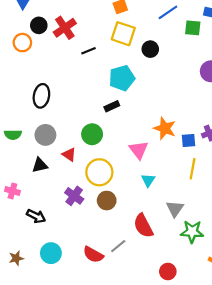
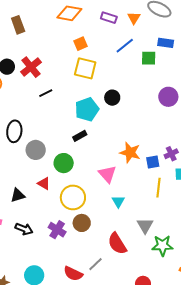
black circle: (150, 49) -> (112, 98), moved
black line: (88, 51) -> (46, 93), moved
gray circle: (45, 135) -> (36, 150), moved
purple cross: (74, 196) -> (57, 230), moved
black arrow: (36, 216) -> (24, 229), moved

